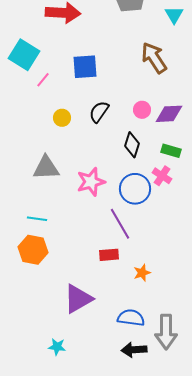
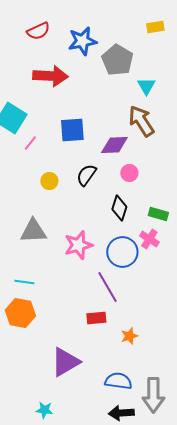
cyan triangle: (174, 15) -> (146, 86), moved
purple diamond: (169, 114) -> (114, 145), moved

